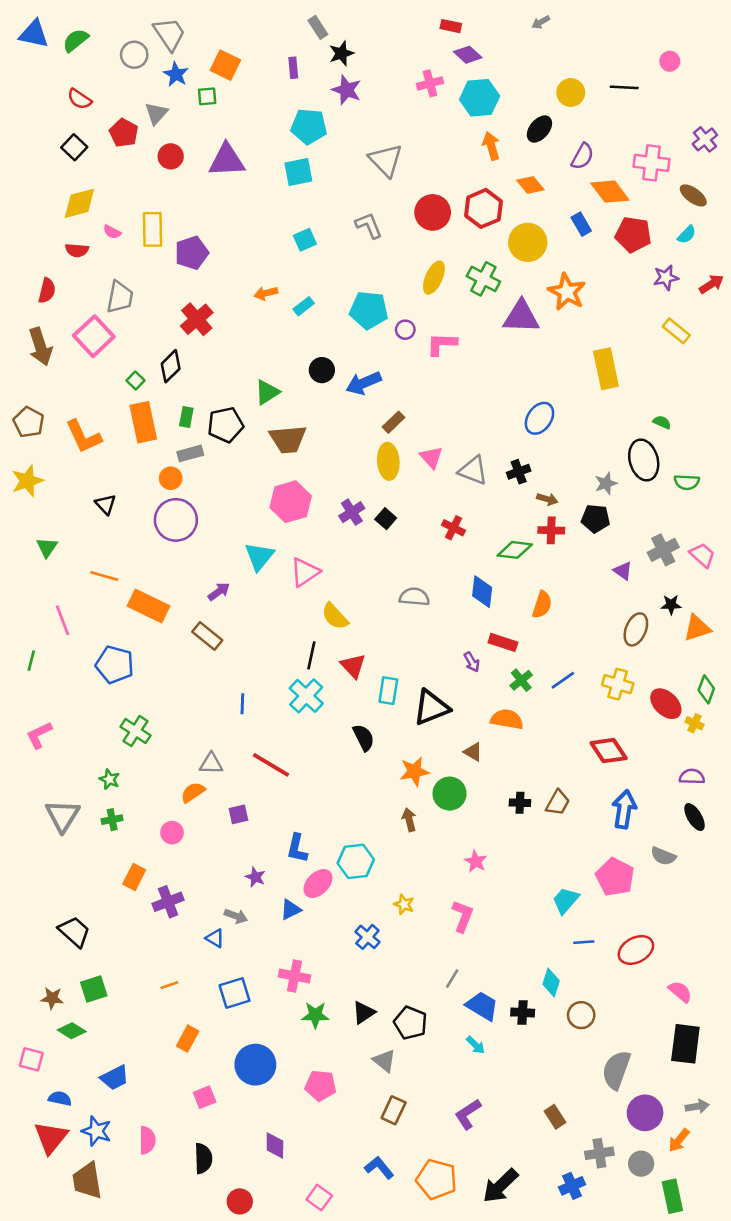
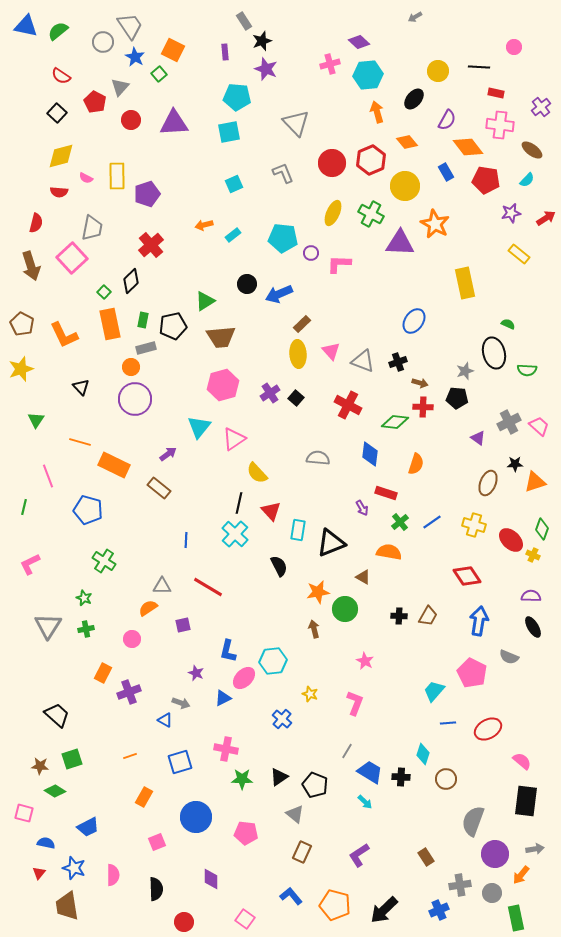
red rectangle: (451, 26) -> (496, 93), moved
green square: (207, 96) -> (159, 74), turned -35
red cross: (453, 528) -> (348, 405), size x1.5
red triangle: (51, 1138) -> (39, 873), size x0.5

